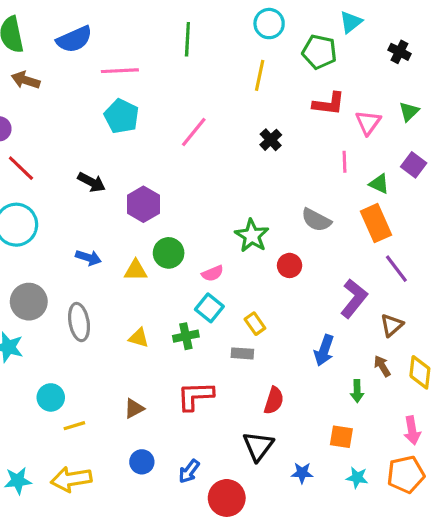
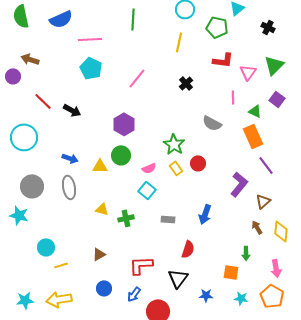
brown arrow: (26, 80) -> (30, 59), moved
green triangle: (409, 112) -> (274, 65), size x1.5
red line: (21, 168) -> (43, 101), moved
purple hexagon: (143, 204) -> (124, 124), moved
gray semicircle: (316, 220) -> (212, 123), moved
gray ellipse: (79, 322) -> (69, 187), moved
yellow rectangle: (255, 324) -> (176, 168), moved
green cross: (186, 336) -> (126, 218), moved
blue arrow: (324, 350) -> (205, 214), moved
green arrow: (357, 391) -> (246, 253), moved
red L-shape: (195, 396) -> (141, 265), moved
orange pentagon: (406, 474) -> (272, 296), turned -30

